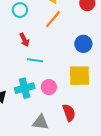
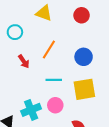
orange line: (53, 19) -> (49, 50), moved
cyan line: (35, 60) -> (54, 80), moved

